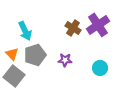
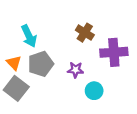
purple cross: (98, 25) -> (114, 52), moved, turned 30
cyan circle: (100, 68) -> (94, 91), moved

